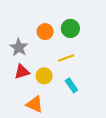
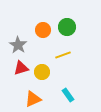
cyan rectangle: (71, 85) -> (68, 95), moved
orange triangle: (35, 104) -> (33, 99), turned -48

